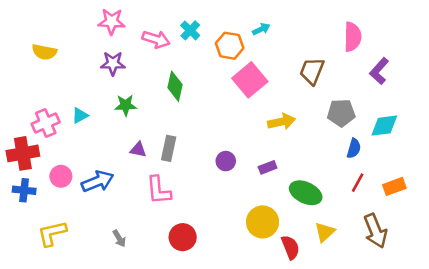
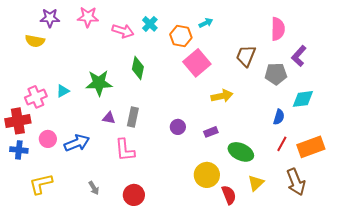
purple star: (113, 63) -> (50, 18), moved
green star: (126, 105) -> (99, 83), size x1.5
gray pentagon: (341, 113) -> (276, 74), moved
orange rectangle: (394, 186) -> (311, 147), size x1.5
red circle: (183, 237) -> (134, 195), moved

